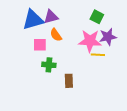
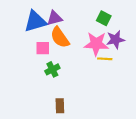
orange semicircle: (56, 35) -> (60, 37), size x1.5
green cross: (49, 65) -> (52, 69), turned -32
brown rectangle: (69, 81) -> (60, 106), moved

